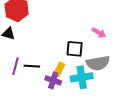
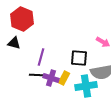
purple line: (16, 66) -> (41, 57), moved
purple cross: (53, 80) -> (51, 78), moved

